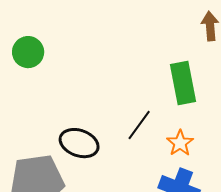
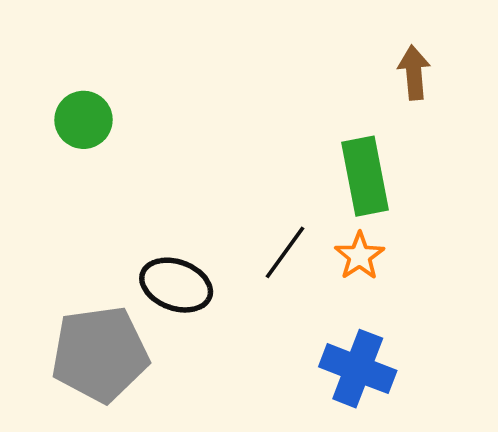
orange star: (180, 143) -> (360, 256), moved

